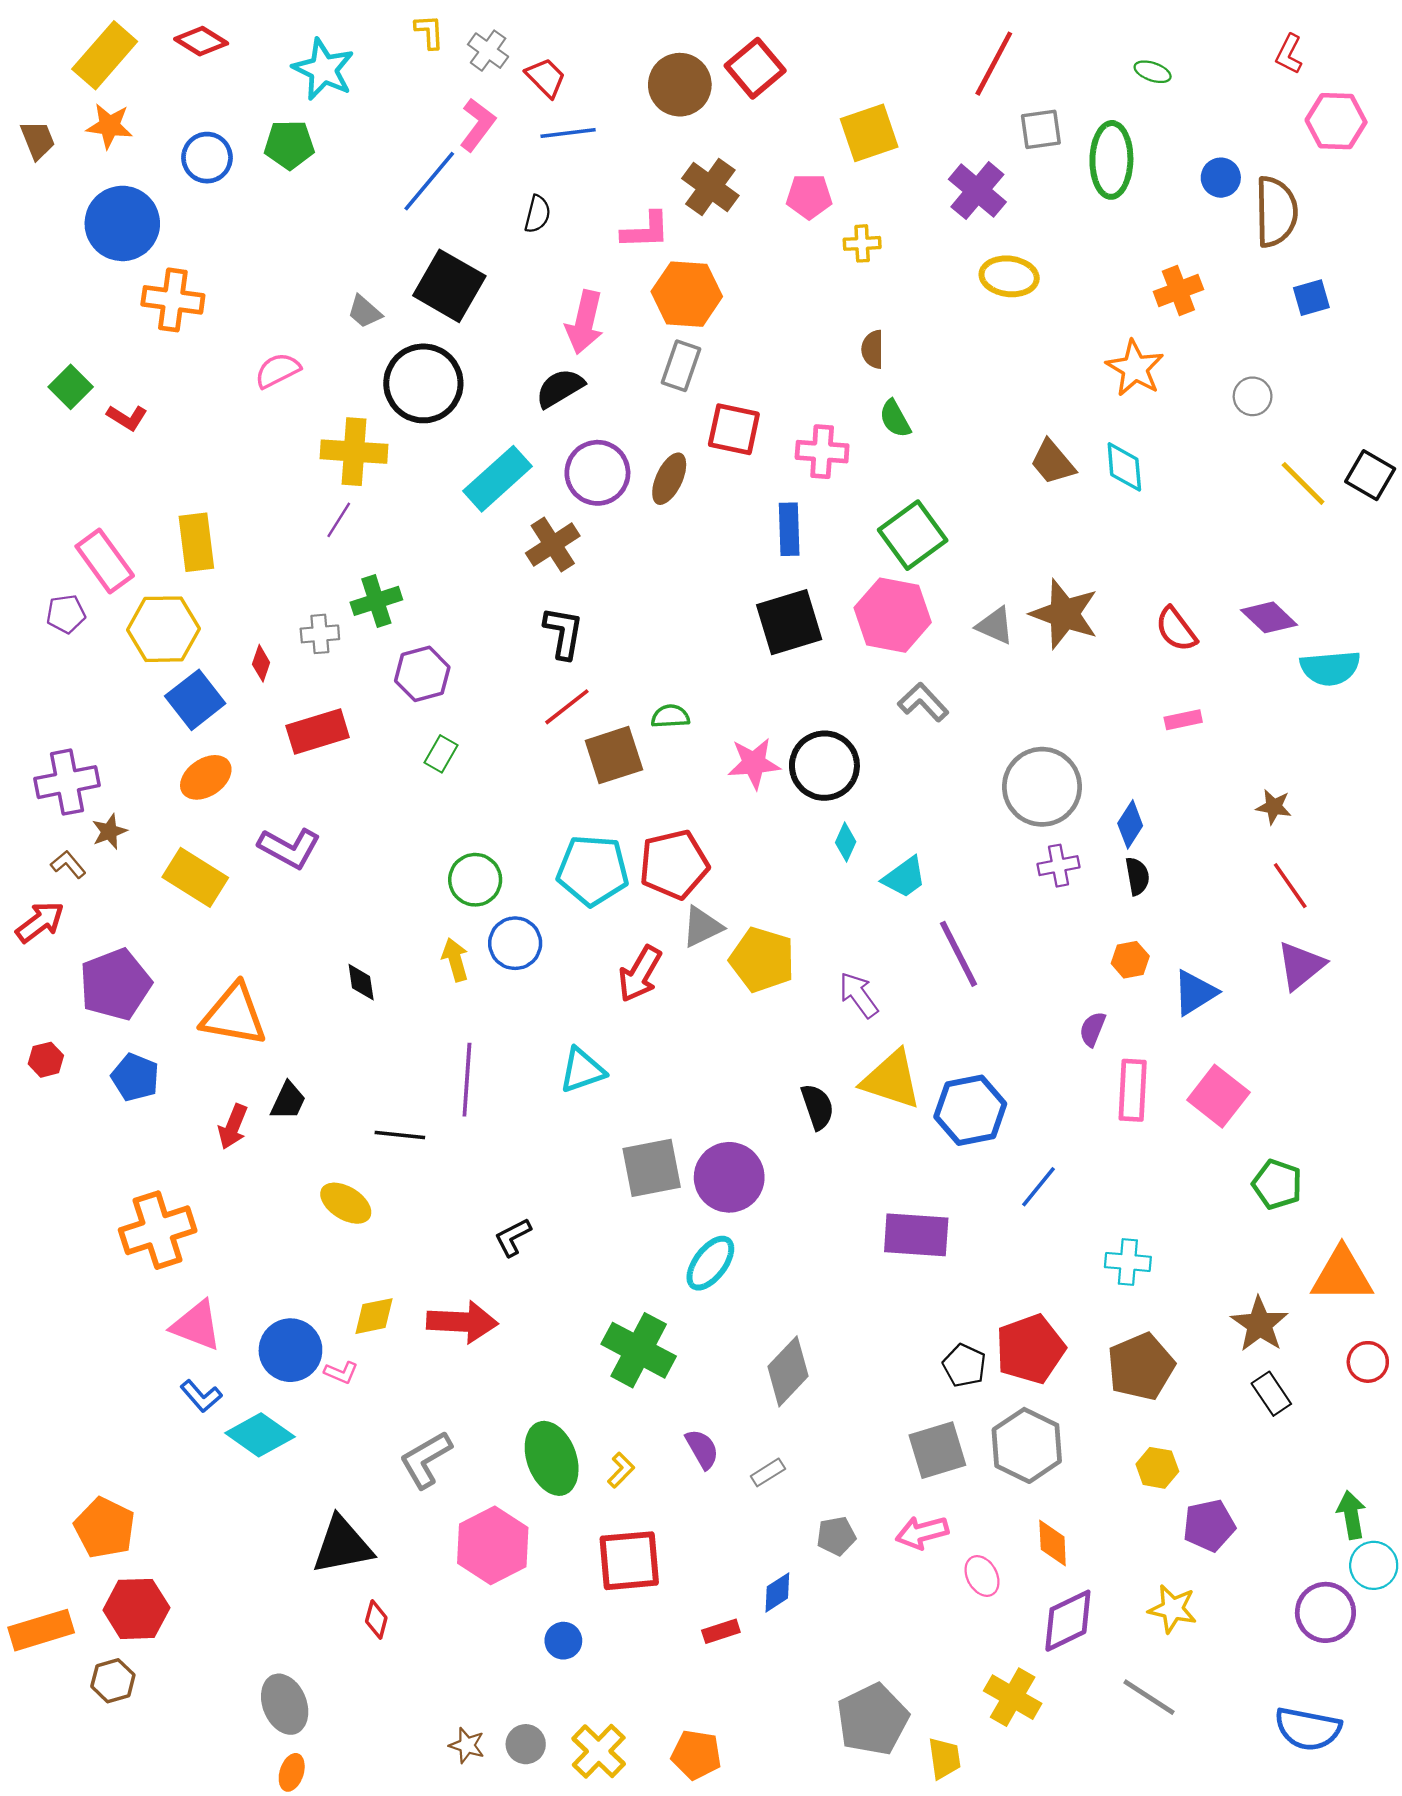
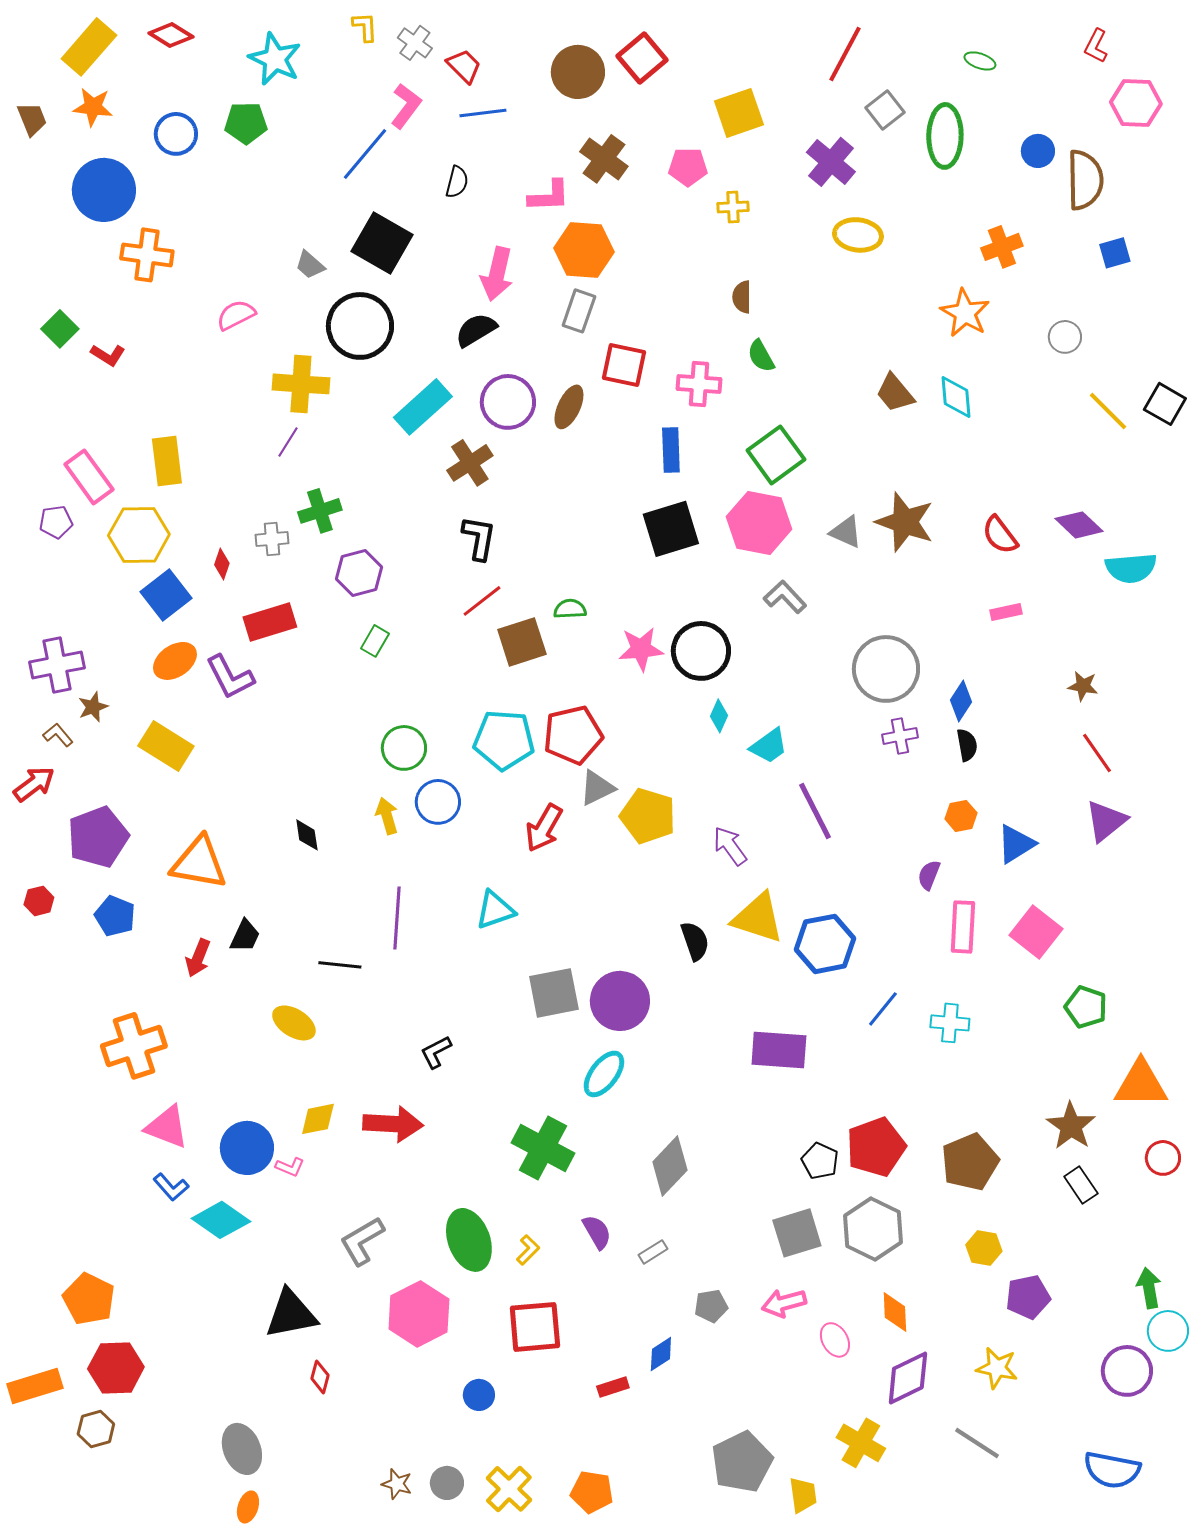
gray square: (1041, 129) -> (885, 110), turned -30
purple L-shape: (289, 848) -> (230, 677), moved, turned 34
cyan cross: (1128, 1262) -> (950, 1023), moved

